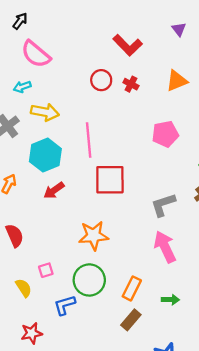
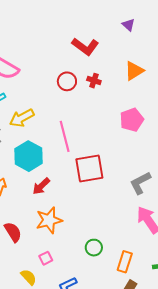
yellow arrow: (45, 112) -> (22, 118), turned 150
orange star: (94, 236) -> (49, 220), moved
green circle: (89, 280) -> (94, 248), moved, size x0.6

